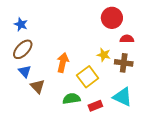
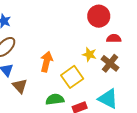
brown cross: (124, 63) -> (110, 63), turned 30

